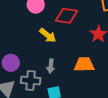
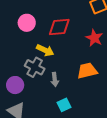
gray cross: (31, 81) -> (35, 67), moved, turned 36

